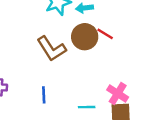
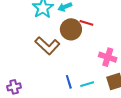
pink cross: (118, 93) -> (108, 57), moved
blue line: (44, 95) -> (69, 82), moved

